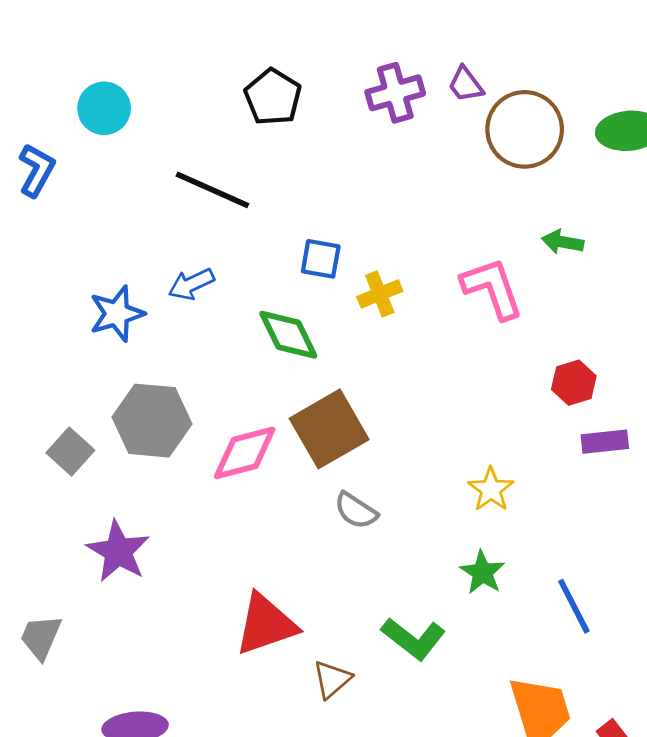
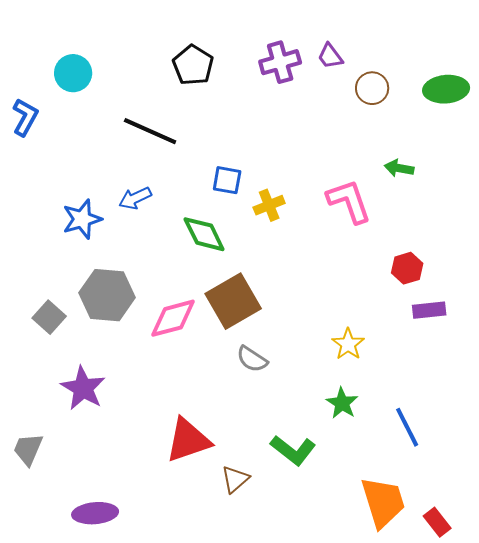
brown circle: (525, 129) -> (372, 88), size x0.6

